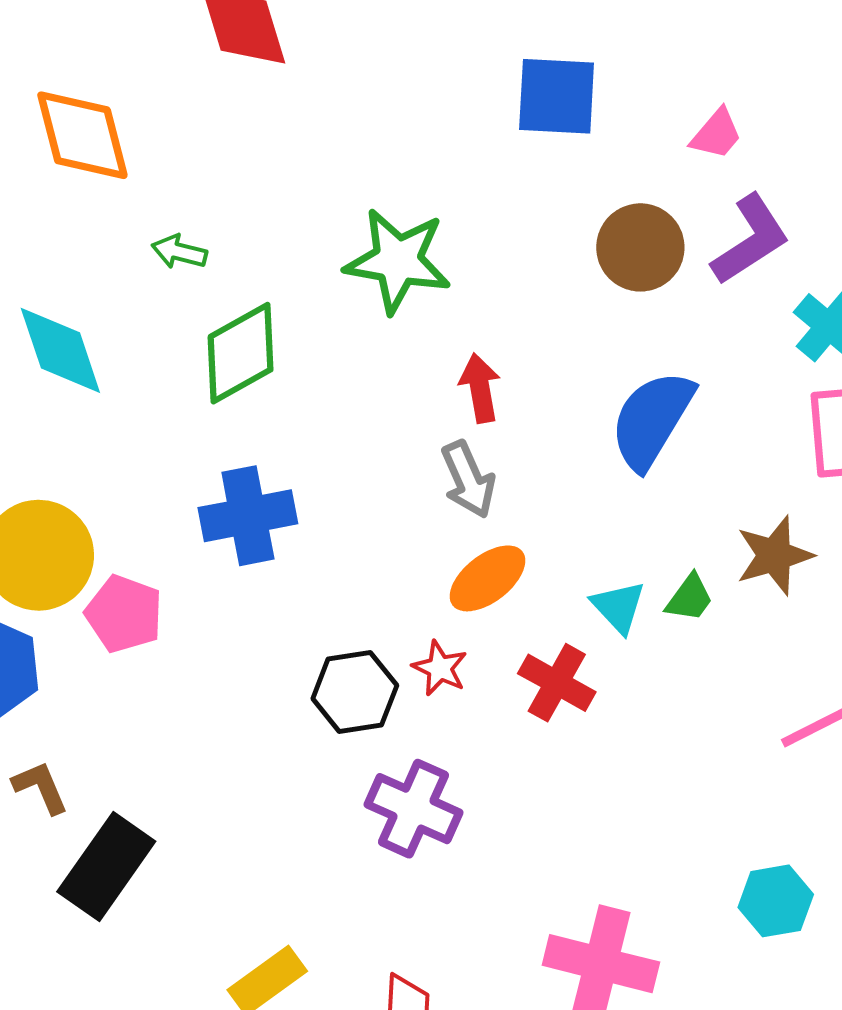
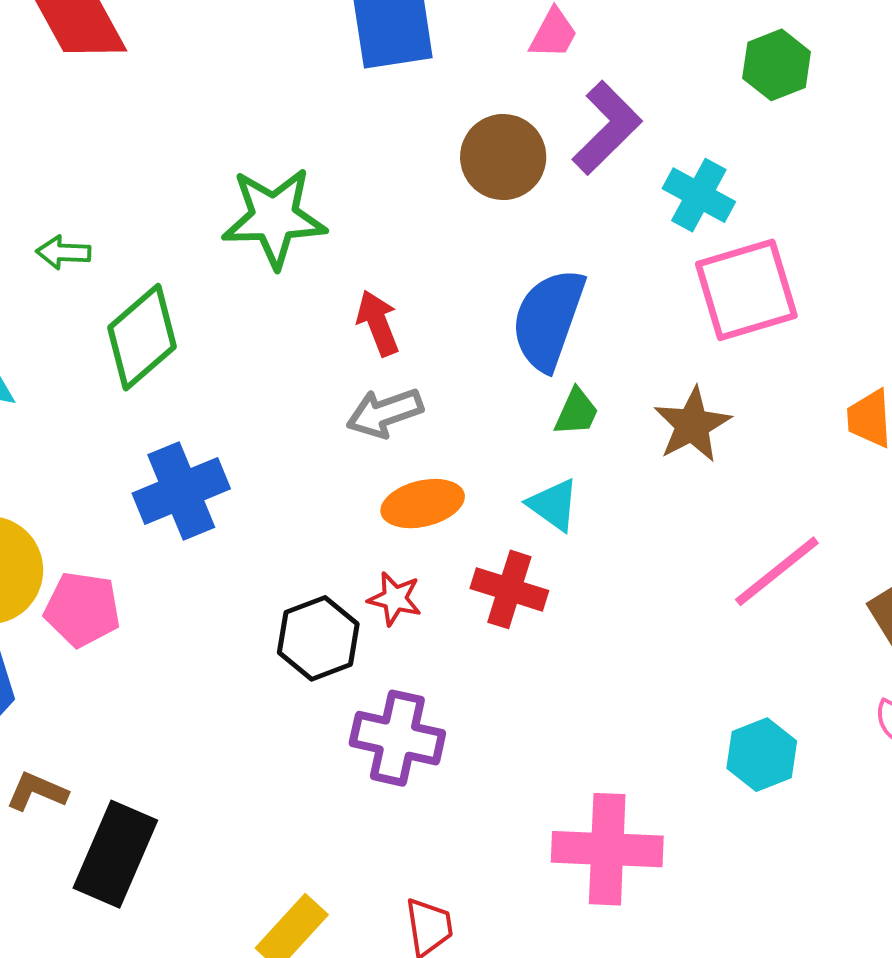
gray arrow: (468, 479) -> (385, 413), turned 106
orange ellipse: (488, 578) -> (423, 504), turned 36
green trapezoid: (689, 598) -> (576, 412), moved
brown L-shape: (41, 787) -> (37, 792), turned -32

